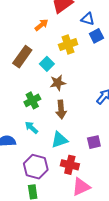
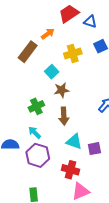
blue triangle: (88, 19) -> (90, 22), moved
brown rectangle: (22, 57) -> (28, 52), moved
cyan triangle: (59, 140) -> (74, 142), moved, turned 36
purple hexagon: (36, 167) -> (38, 155), moved

